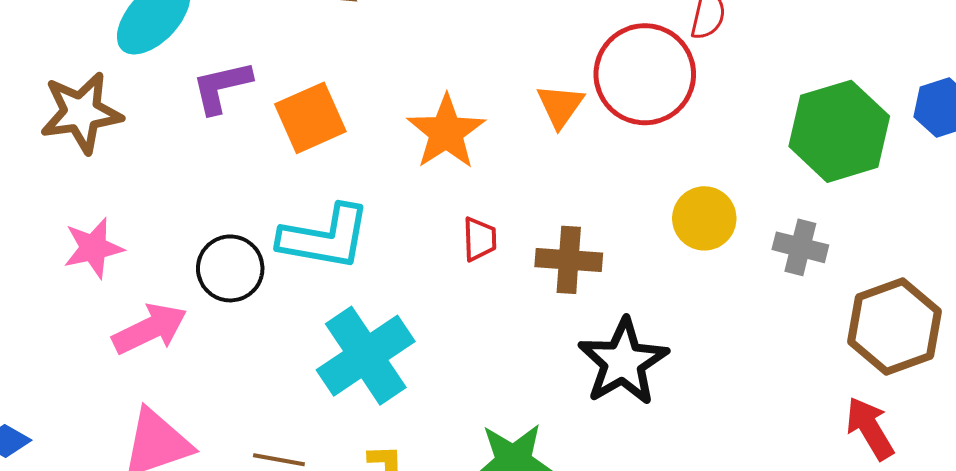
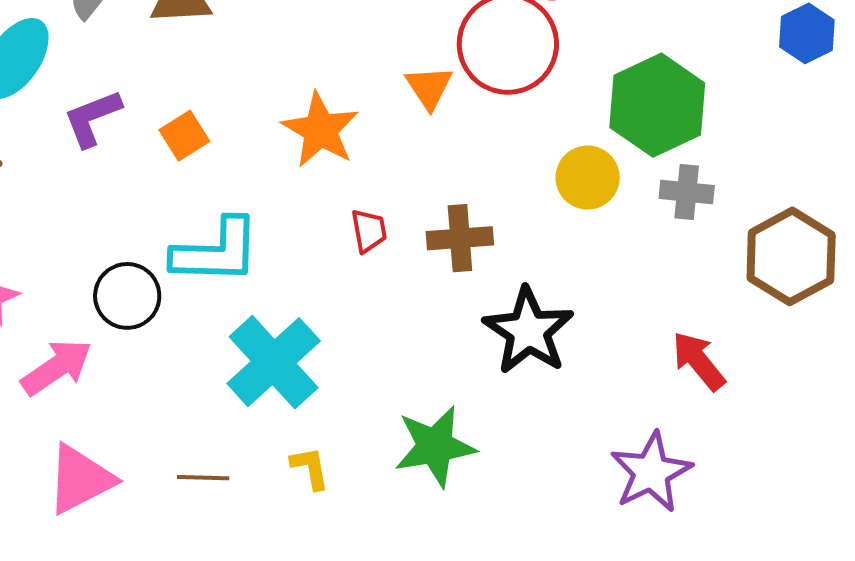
orange square: (310, 118) -> (184, 136), size x0.7
green hexagon: (839, 131) -> (657, 105), moved
red arrow: (870, 428) -> (699, 361), moved

